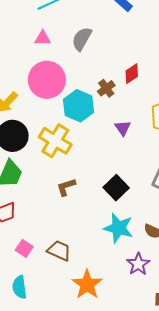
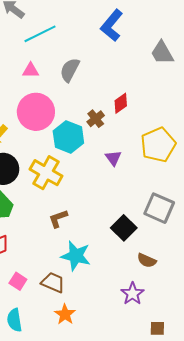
black square: (116, 188) -> (124, 228), moved
cyan star: (118, 228) -> (76, 256), moved
orange star: (87, 284) -> (65, 314), moved, size x0.7

